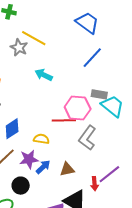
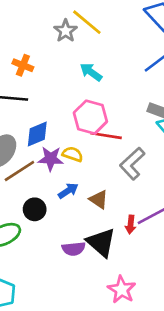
pink hexagon: (78, 108) -> (90, 117), moved
purple star: (29, 159) -> (51, 159), moved
brown triangle: (67, 169) -> (99, 200), turned 35

